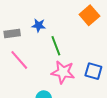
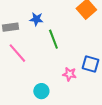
pink star: (63, 72) -> (69, 74), moved, size x0.6

